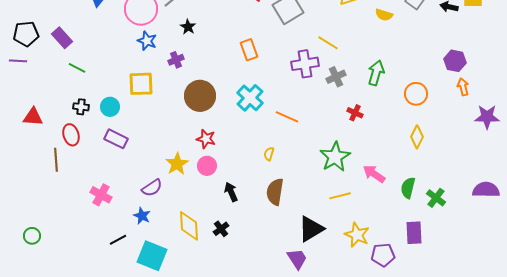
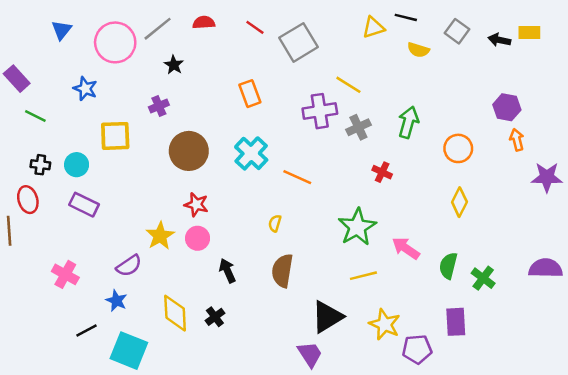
blue star: (147, 41) -> (85, 89), moved

